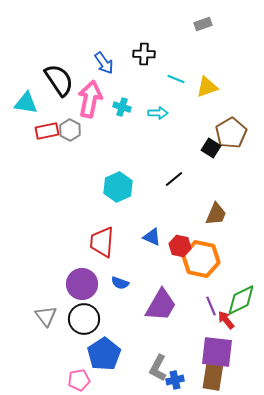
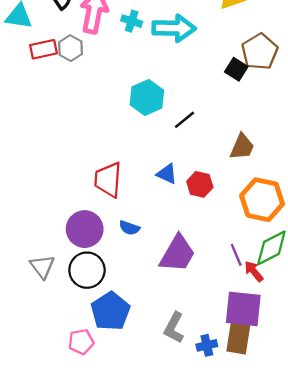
cyan arrow: (158, 113) -> (174, 28), size x1.8
black line: (174, 179) -> (184, 120), moved
cyan hexagon: (118, 187) -> (147, 97), moved
orange hexagon: (201, 259) -> (262, 200), moved
blue cross: (175, 380) -> (207, 345), moved

